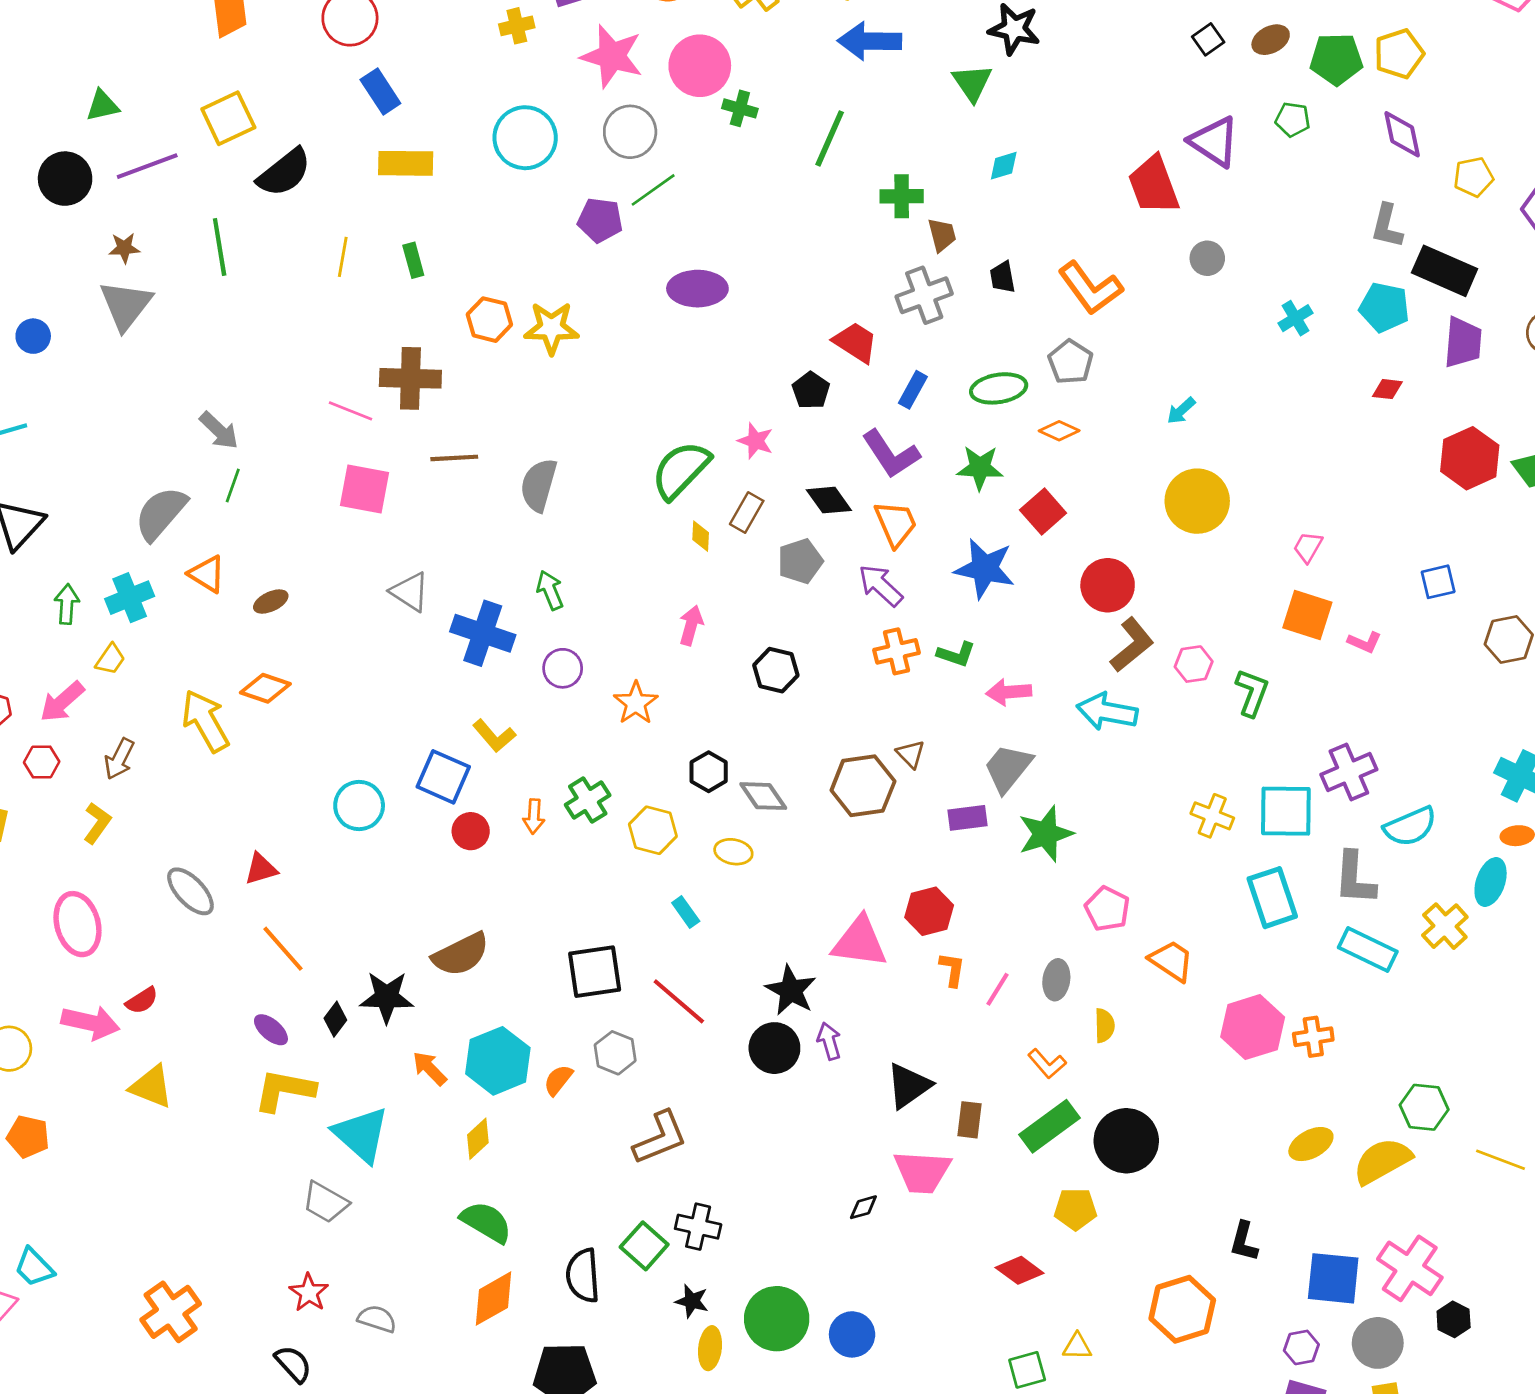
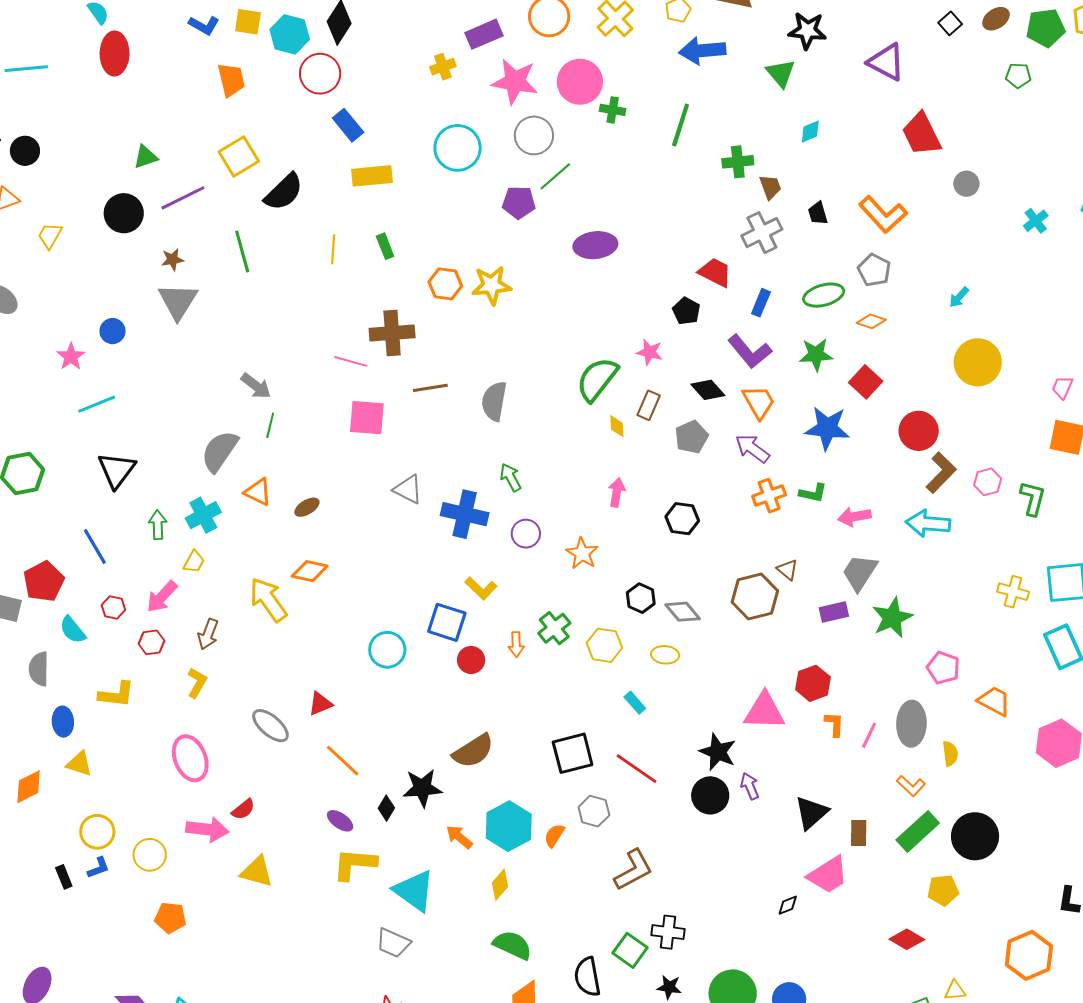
purple triangle: (1214, 142) -> (886, 62), moved
gray ellipse: (1056, 980) -> (911, 724), size x1.5
pink trapezoid: (922, 1172) -> (828, 875), turned -30

